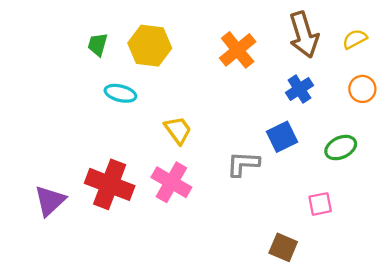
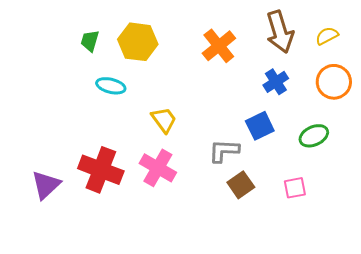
orange circle: (362, 89) -> (334, 82), size x1.4
brown square: (283, 247) -> (241, 185), moved, turned 32

